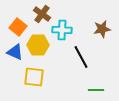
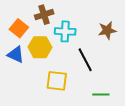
brown cross: (42, 14) -> (44, 15), turned 36
yellow square: (34, 77) -> (57, 81), moved

